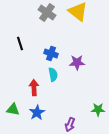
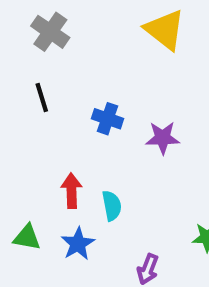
gray cross: (47, 12) -> (50, 32), moved
cyan semicircle: (53, 74) -> (112, 206), moved

